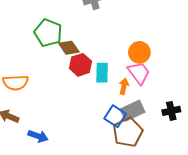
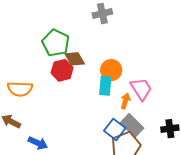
orange circle: (139, 52) -> (111, 70), moved
red hexagon: (80, 65) -> (62, 70), moved
gray rectangle: (132, 111) -> (132, 125), turned 65

